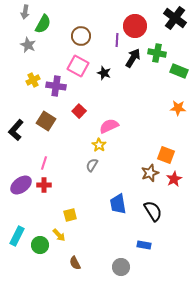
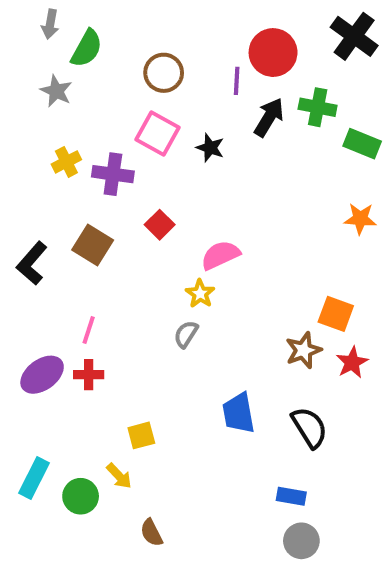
gray circle: (121, 267) -> (301, 541), moved

